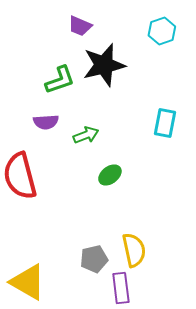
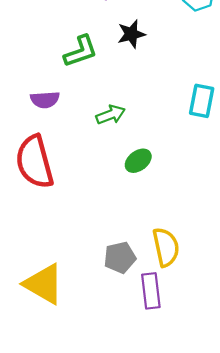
black star: (104, 65) -> (131, 34), size x0.6
purple semicircle: (46, 122) -> (45, 100), moved

